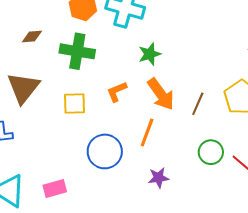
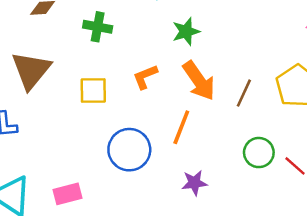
green cross: (77, 51) -> (98, 27), size x0.7

